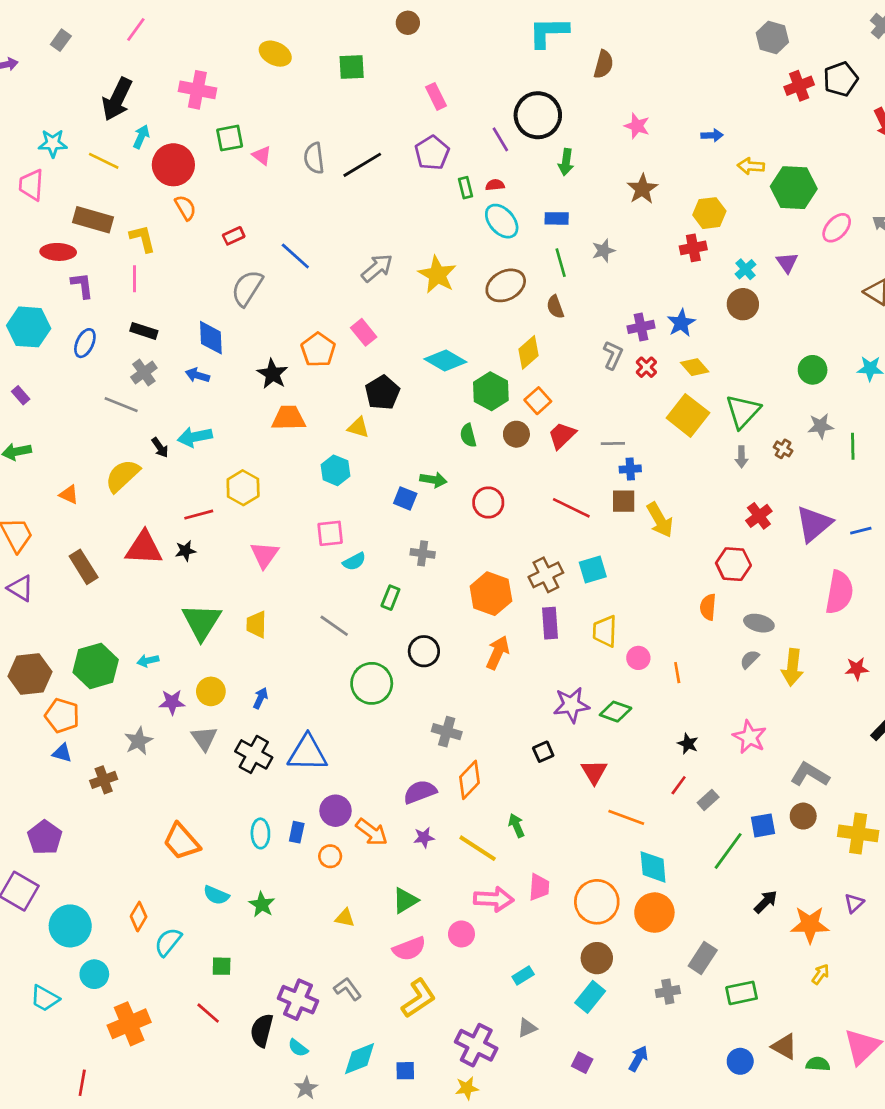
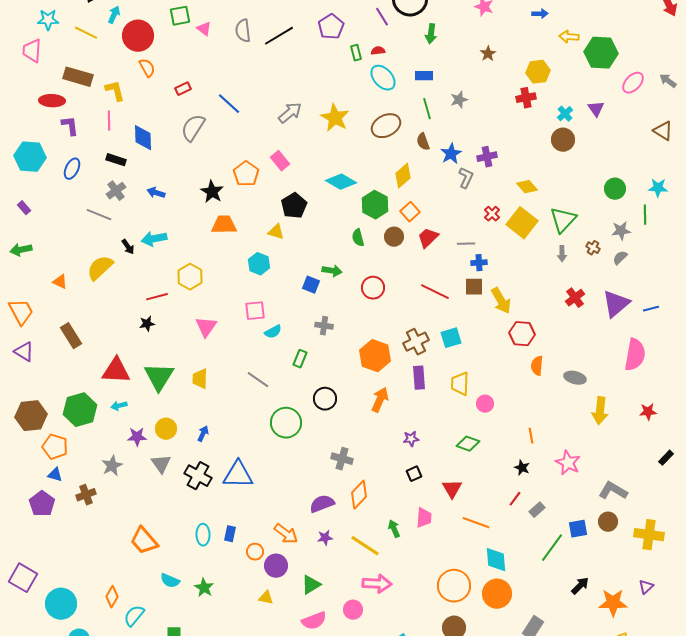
brown star: (642, 189) -> (488, 54), size x0.7
blue star: (681, 323) -> (451, 154), moved
blue diamond: (211, 338) -> (143, 138), moved
red cross: (646, 367) -> (492, 214), moved
green line: (853, 446) -> (645, 215), moved
red triangle: (144, 548) -> (116, 371), moved
red hexagon: (733, 564) -> (522, 334), moved
gray semicircle: (750, 659) -> (620, 258), moved
orange line: (677, 673) -> (531, 436), moved
purple star: (571, 705) -> (411, 439), moved, size x0.6
purple circle: (336, 811) -> (276, 566), moved
purple pentagon: (45, 837) -> (42, 504), moved
pink trapezoid: (539, 887) -> (424, 518), moved

